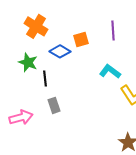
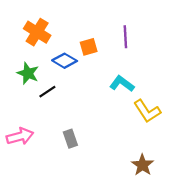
black line: (45, 78) -> (47, 92), turned 63
gray rectangle: (54, 105) -> (70, 139), moved

